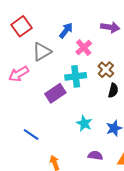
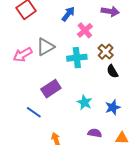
gray triangle: (42, 52) -> (45, 47), moved
black semicircle: (113, 90) -> (112, 71), turned 136
purple rectangle: (55, 93) -> (51, 89), moved

